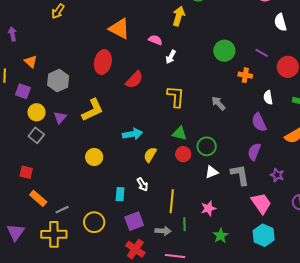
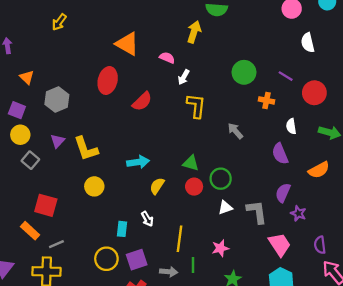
yellow L-shape: (176, 97) -> (196, 106), moved
yellow L-shape: (93, 110) -> (86, 149), moved, turned 95
yellow circle: (37, 112) -> (20, 135), moved
purple semicircle: (254, 152) -> (283, 193), moved
red square: (26, 172) -> (46, 205), moved, size x1.5
yellow circle: (94, 222) -> (106, 259), moved

